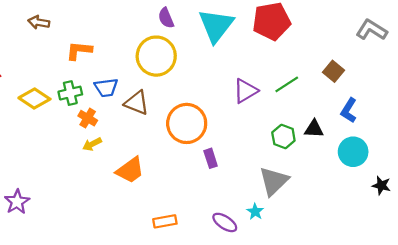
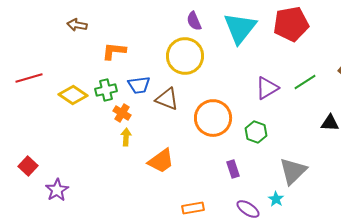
green hexagon: (283, 137) -> (256, 132), moved
yellow arrow: (92, 144) -> (126, 137), turned 120
purple rectangle: (211, 158) -> (233, 169), moved

